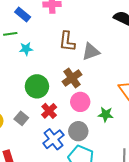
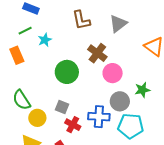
gray triangle: (91, 52) -> (118, 24), moved
red cross: (49, 111) -> (73, 125), moved
green star: (106, 114) -> (142, 90), moved
blue cross: (53, 139) -> (99, 117), turned -30

